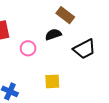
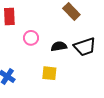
black semicircle: (53, 34) -> (59, 46), moved

